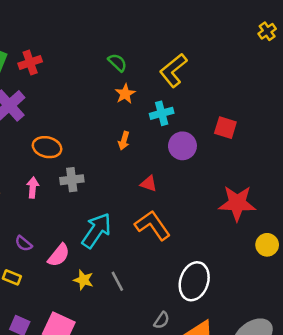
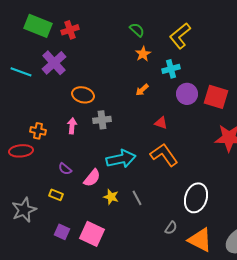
red square: (225, 128) -> (216, 97), moved, size x1.4
orange arrow: (124, 141) -> (142, 90), turned 32
cyan arrow: (97, 230) -> (121, 159), turned 44

